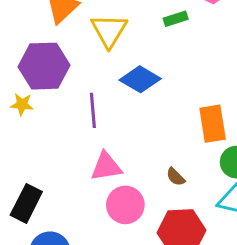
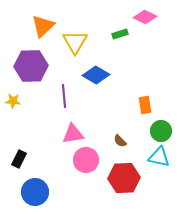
yellow star: (22, 104) -> (13, 101), moved
orange rectangle: (213, 124) -> (145, 105), size x0.7
black rectangle: (26, 203) -> (19, 159), size x0.7

